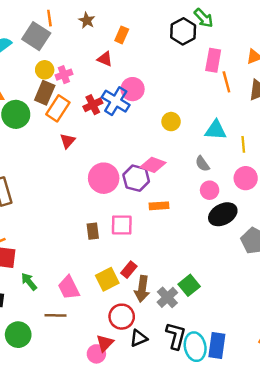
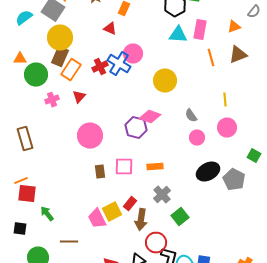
yellow circle: (45, 70) -> (60, 38), size x1.6
pink cross: (64, 75) -> (52, 100), moved
orange line: (226, 82) -> (211, 58), moved
yellow circle: (171, 122) -> (165, 81), size x1.5
cyan triangle: (216, 130) -> (178, 35), moved
pink circle: (104, 178) -> (90, 136), moved
orange rectangle: (159, 206) -> (155, 167), moved
black ellipse: (223, 214) -> (208, 172), moved
pink trapezoid: (69, 288) -> (97, 219), moved
gray cross: (167, 297) -> (162, 195), moved
red circle: (122, 317) -> (156, 243), moved

